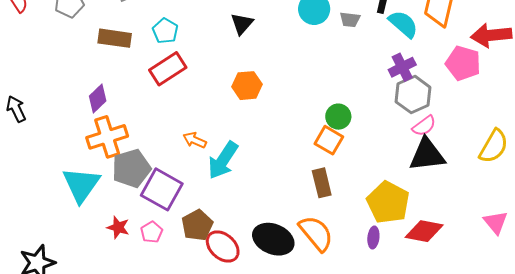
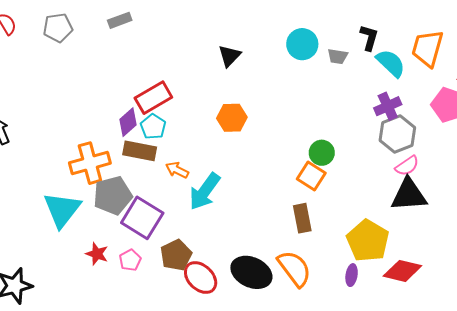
cyan pentagon: (165, 31) -> (153, 127), moved
brown rectangle: (115, 38) -> (140, 151), moved
purple diamond: (98, 98) -> (128, 122), moved

